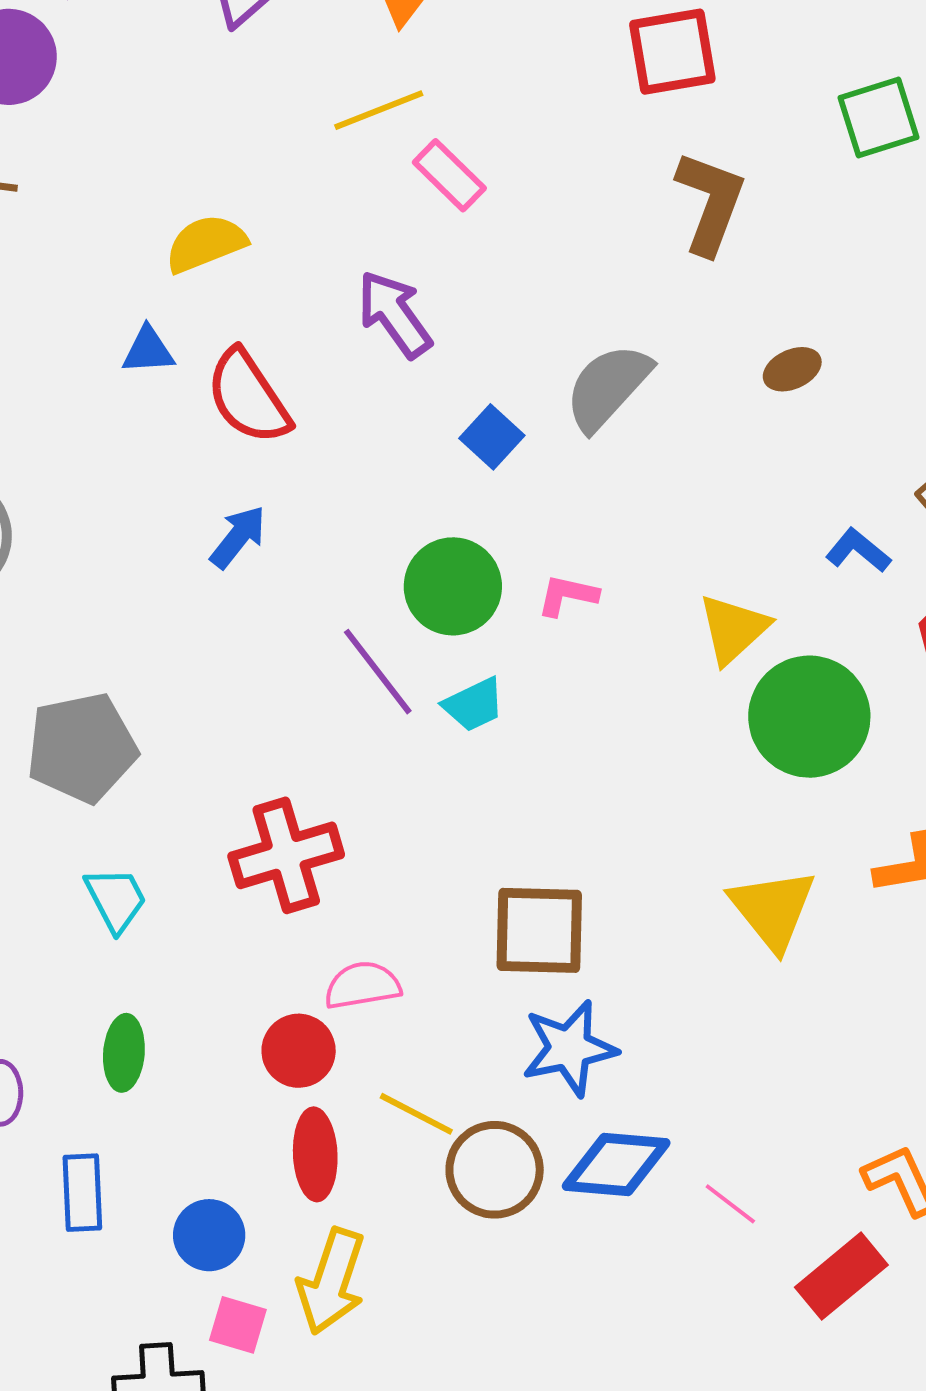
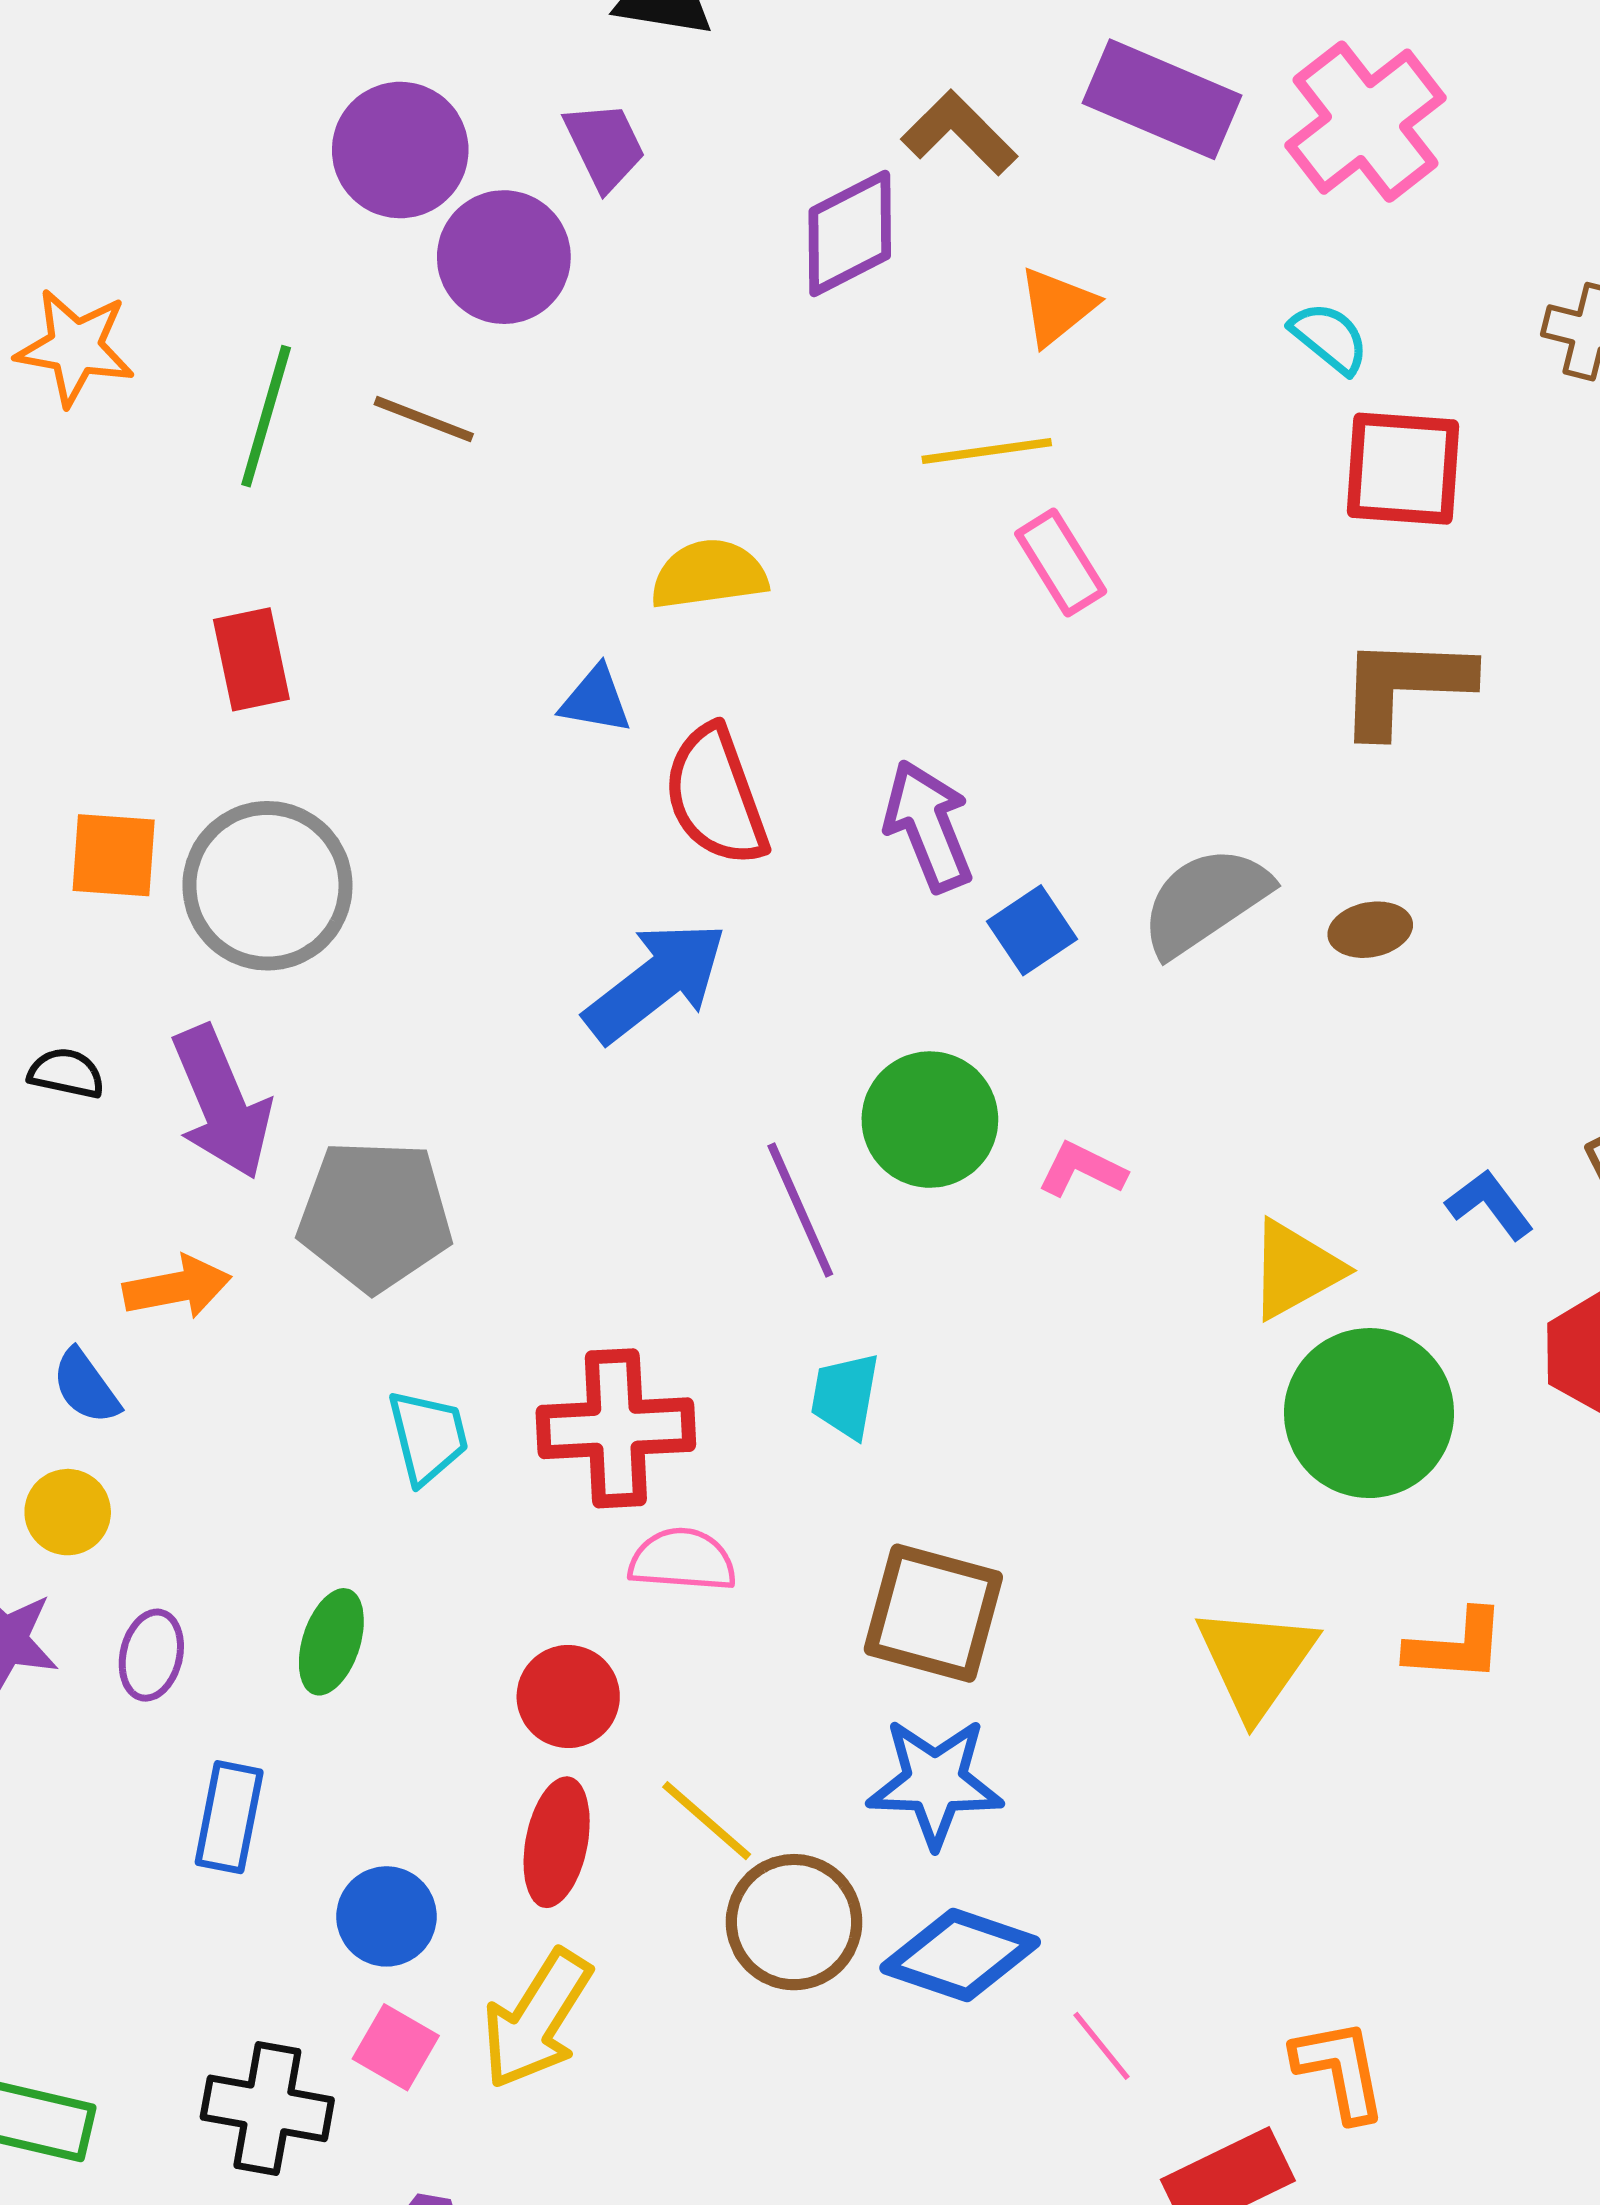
brown L-shape: (710, 203) -> (1405, 685), turned -122
purple arrow: (394, 314) -> (928, 826), moved
brown ellipse: (792, 369) -> (1370, 930), moved
blue arrow: (238, 537) -> (656, 982), size x1.6
cyan trapezoid: (474, 705) -> (845, 1396), moved, turned 112
cyan trapezoid: (116, 899) -> (428, 1437), moved
pink semicircle: (363, 985) -> (682, 1560), moved

